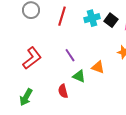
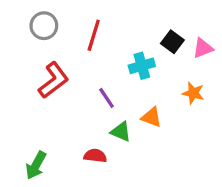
cyan cross: (92, 18) -> (142, 66), moved
red L-shape: (32, 58) -> (54, 80), moved
red semicircle: (63, 91) -> (95, 156), turned 112

